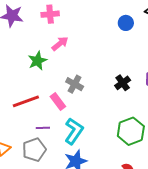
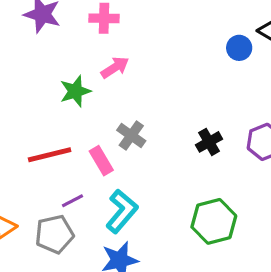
blue circle: (126, 23) -> (239, 48), moved
purple line: (43, 128) -> (72, 201), turned -32

